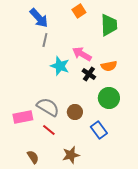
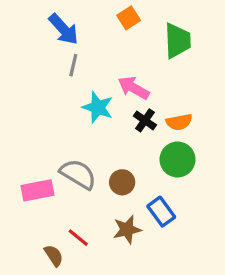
orange semicircle: (109, 66) -> (179, 122), moved
red line: (49, 130) -> (78, 238), moved
brown star: (71, 155) -> (127, 230), moved

